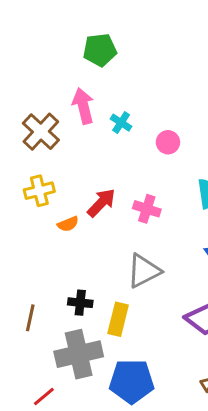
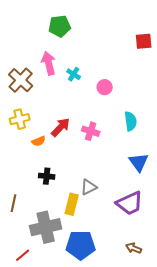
gray triangle: (144, 271) -> (89, 187), moved, size x0.7
black cross: (80, 303) -> (47, 176), moved

